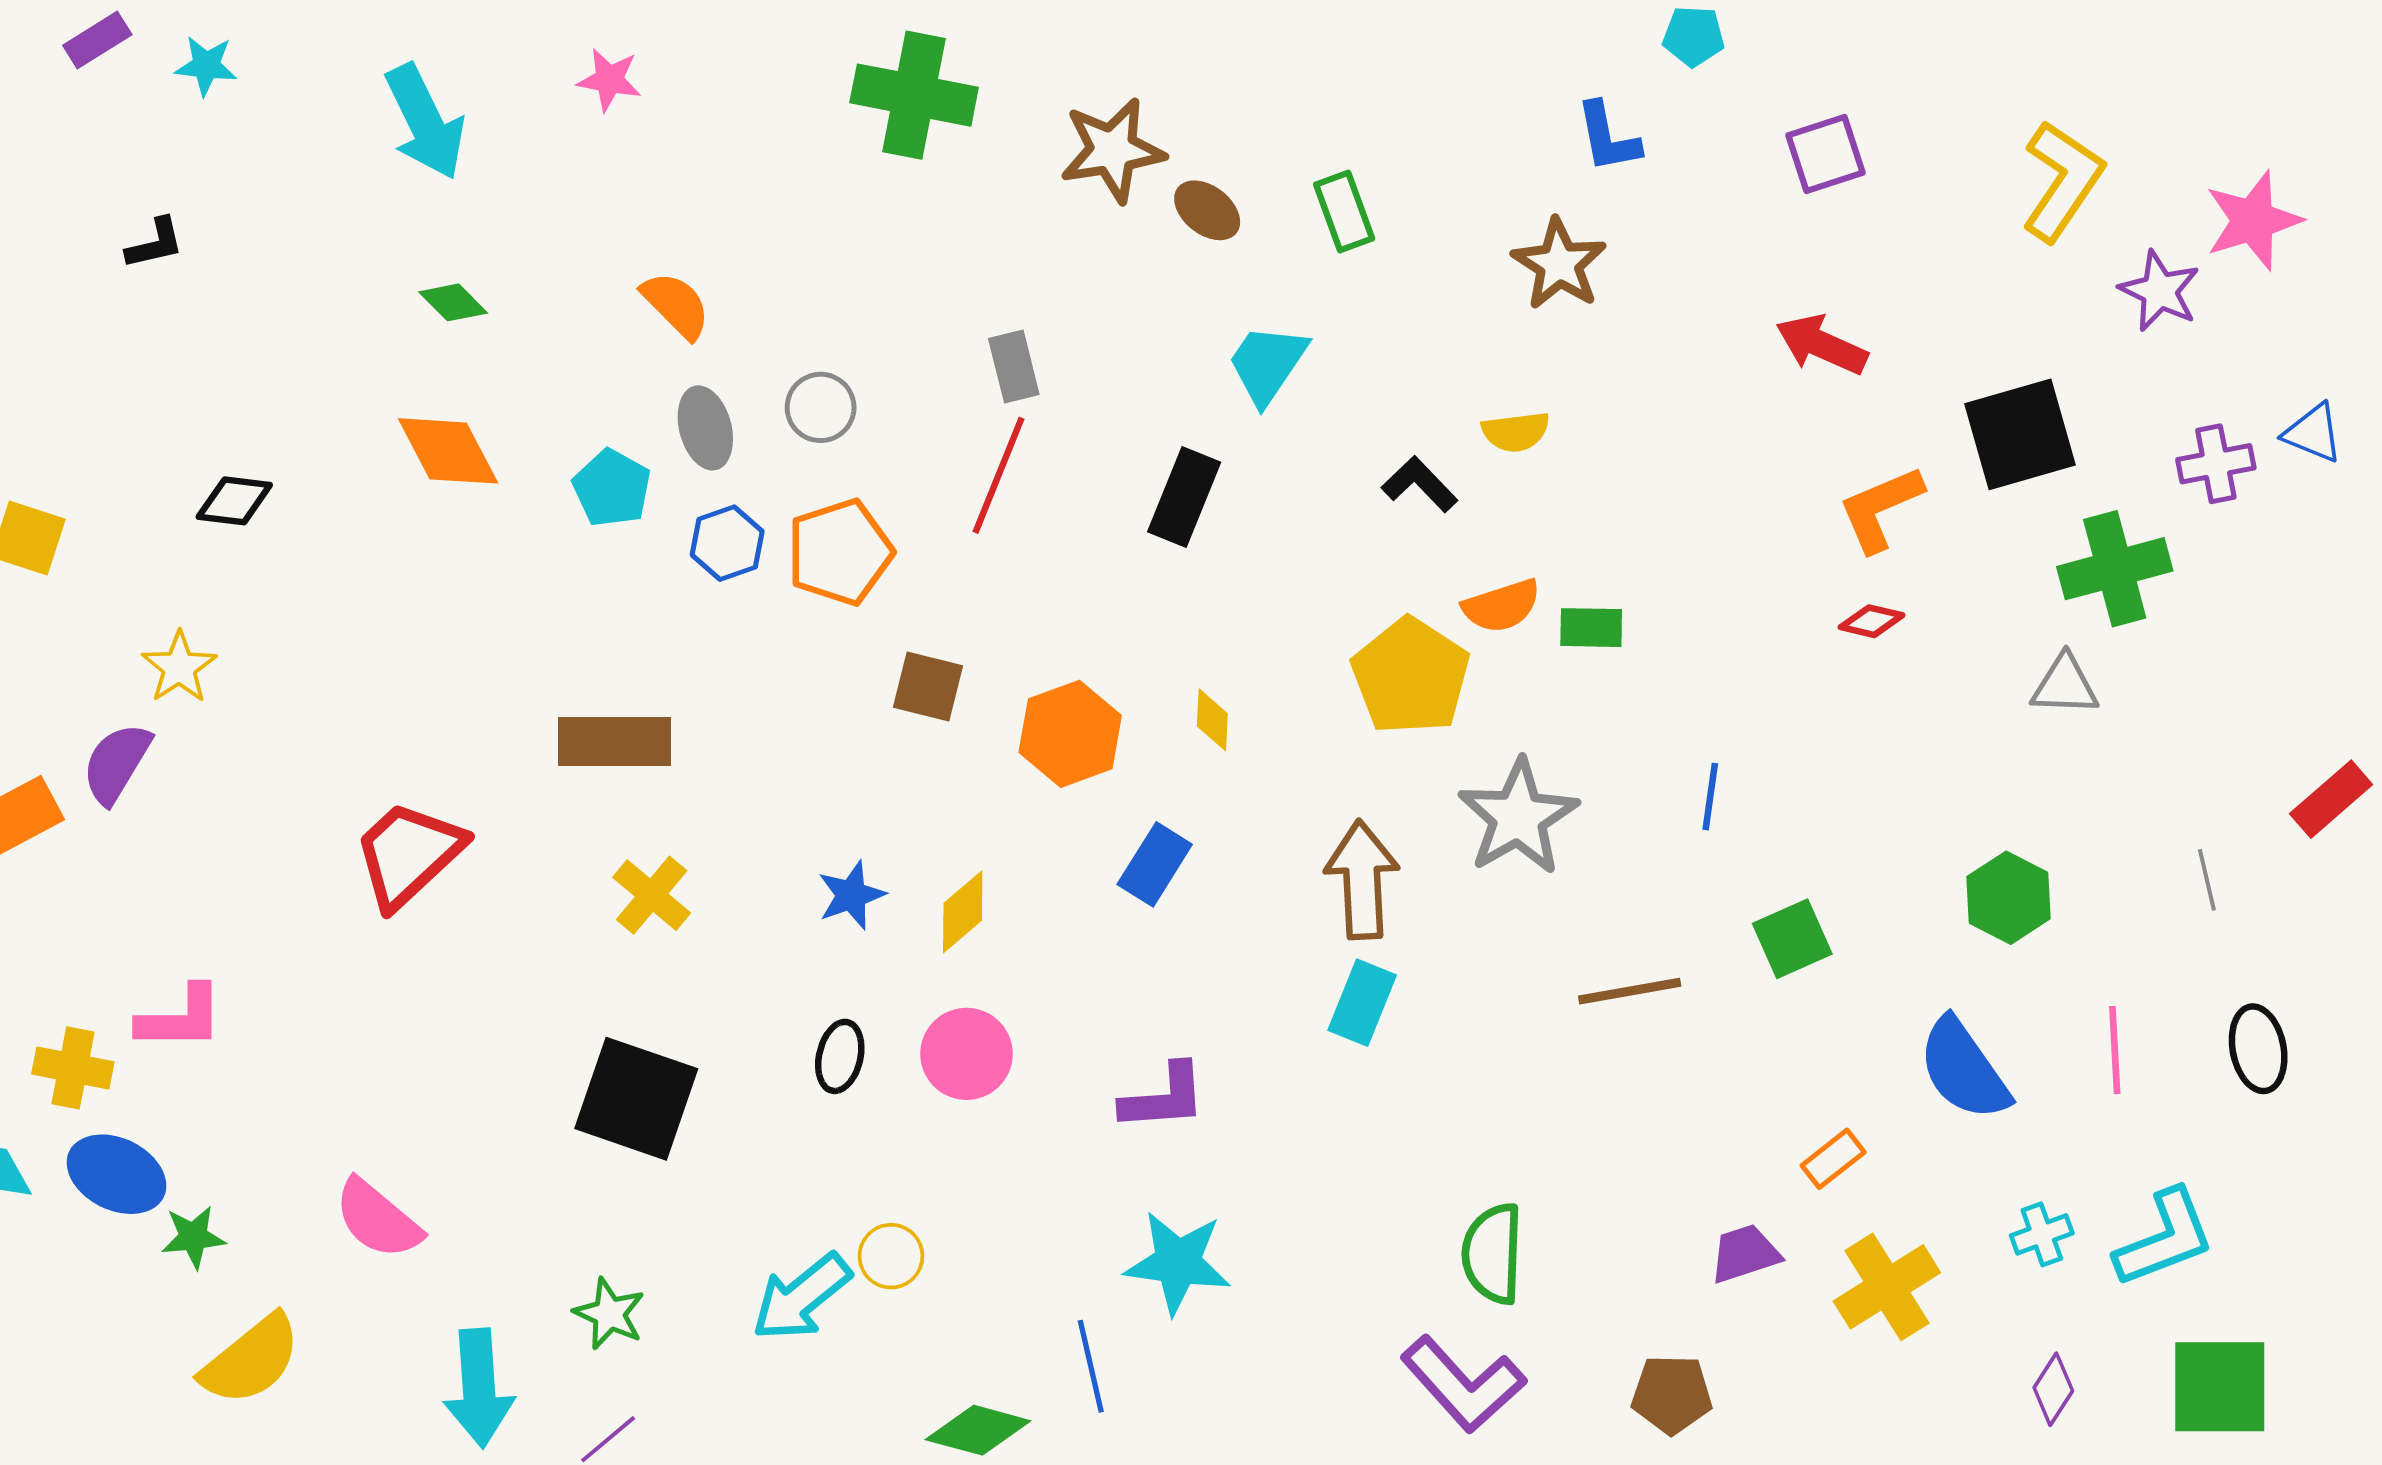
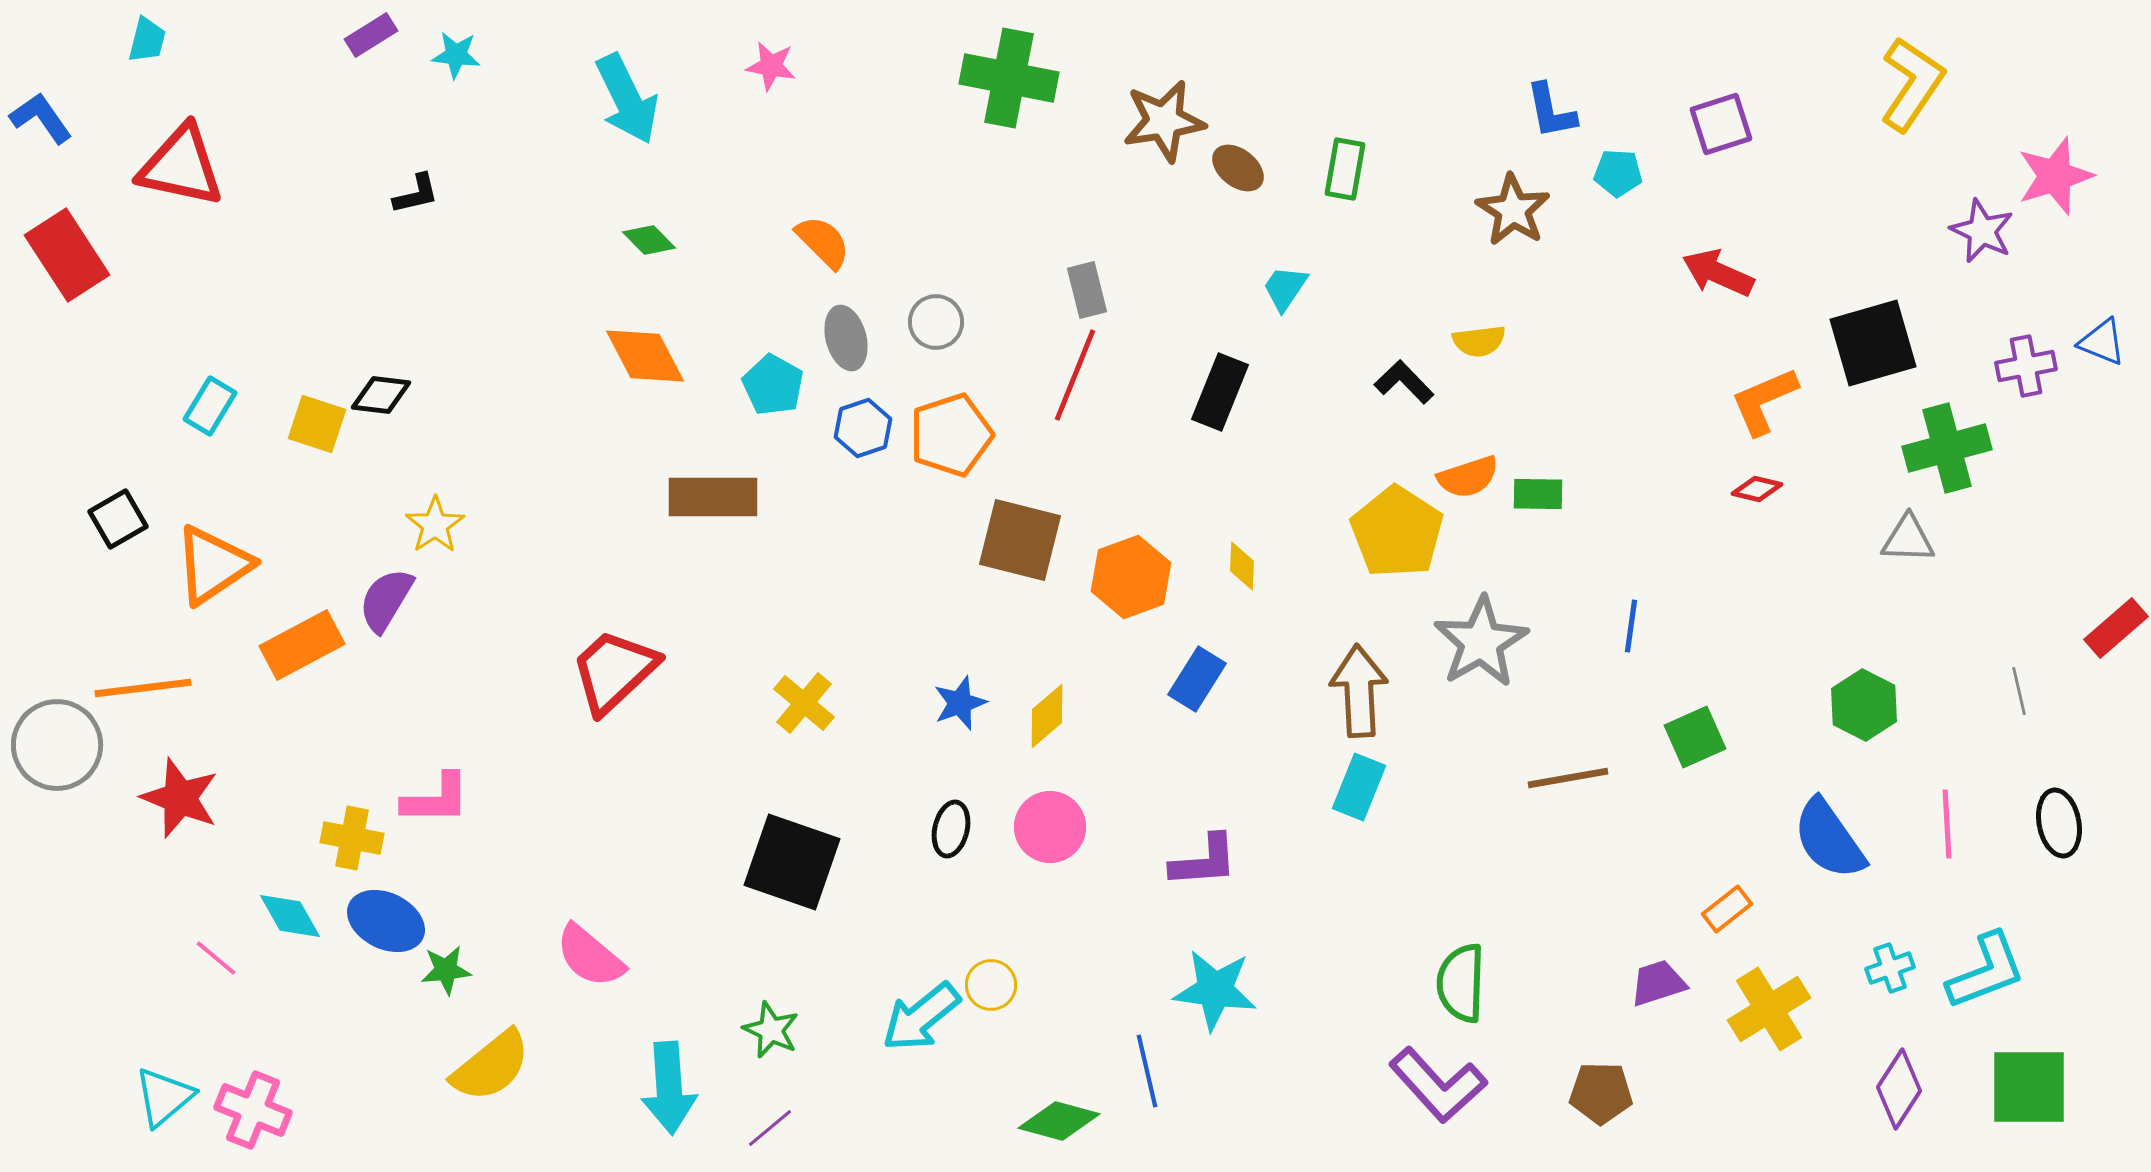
cyan pentagon: (1694, 36) -> (1618, 173), moved
yellow L-shape: (2062, 181) -> (1912, 84), moved
green rectangle: (1344, 212) -> (1345, 169), turned 30
cyan trapezoid: (1267, 364) -> (1285, 288), size x0.7
black diamond: (234, 501) -> (381, 395), moved
brown square: (928, 686) -> (1020, 540), size x1.5
brown rectangle: (614, 742) -> (713, 497), moved
purple diamond: (2053, 1389) -> (1899, 1089), size x1.4

